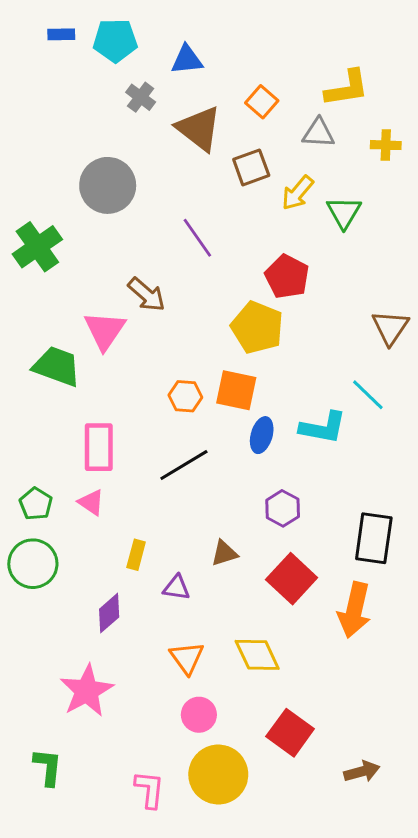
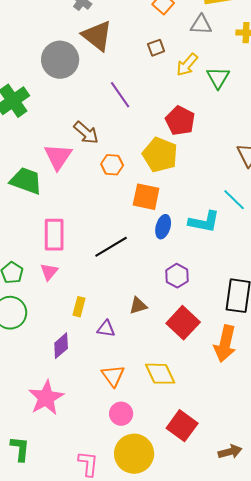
brown triangle: (199, 129) -> (97, 36), moved
brown square: (251, 167) -> (156, 48), size x0.7
orange hexagon: (185, 396) -> (112, 165), moved
pink triangle: (91, 502) -> (49, 272), turned 36

